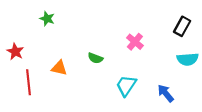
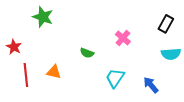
green star: (47, 19) -> (43, 17), size x1.5
orange triangle: (59, 68) -> (54, 72), moved

